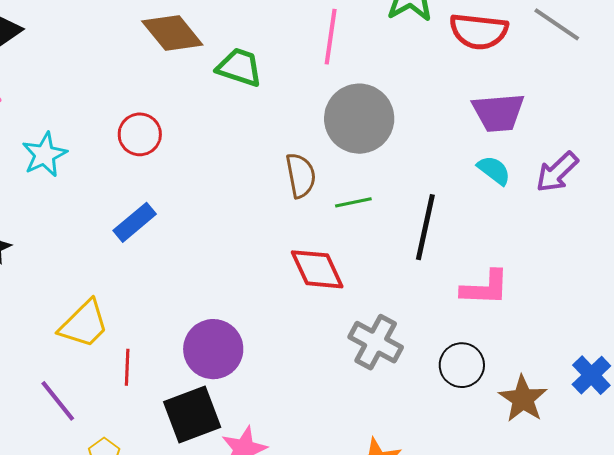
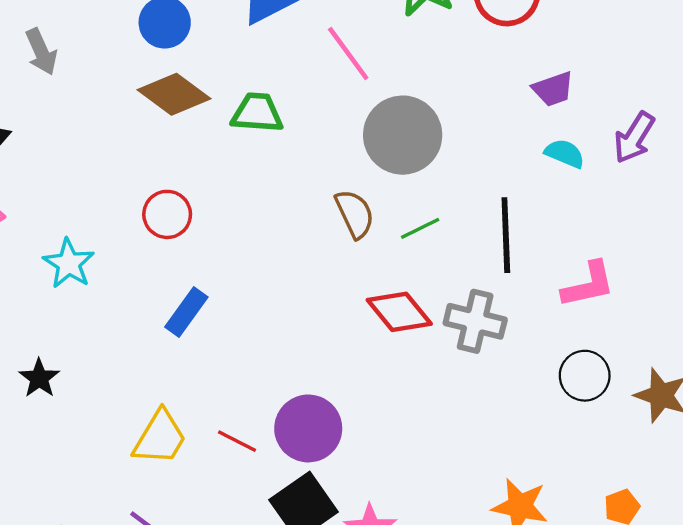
pink line: (331, 37) -> (348, 53), turned -30
purple trapezoid: (498, 112) -> (553, 89), size x0.7
gray cross: (376, 342) -> (475, 321), moved
red line: (127, 367) -> (237, 441), moved, turned -51

